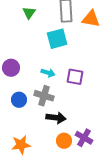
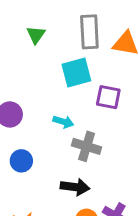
purple square: (75, 77) -> (108, 97), moved
gray cross: (44, 96) -> (87, 146), moved

